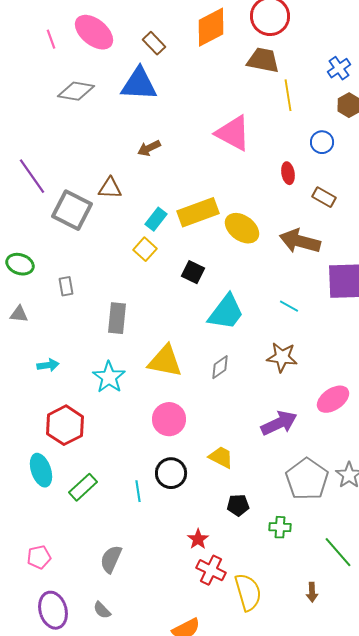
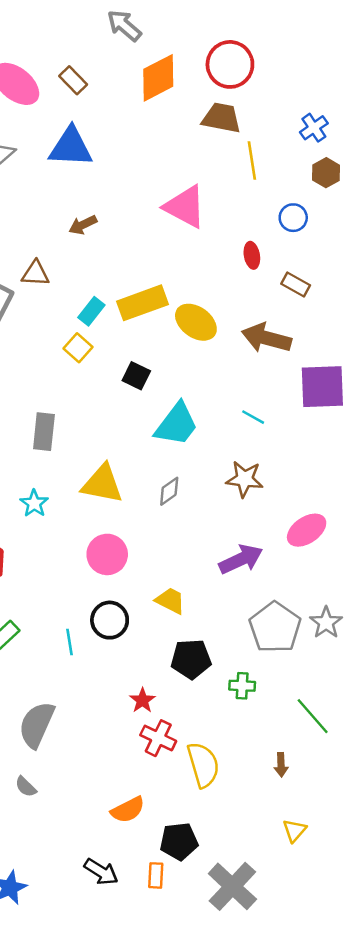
brown rectangle: (154, 43) -> (73, 80), moved
cyan star: (109, 377) -> (34, 503), size x0.7
black pentagon: (238, 505) -> (191, 659), size x1.5
gray semicircle: (111, 559) -> (37, 725), size x1.4

